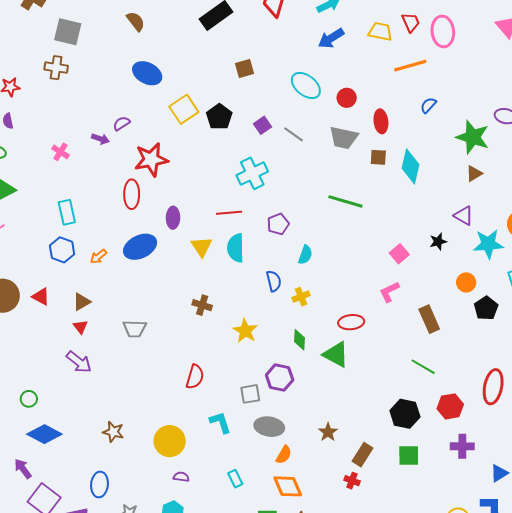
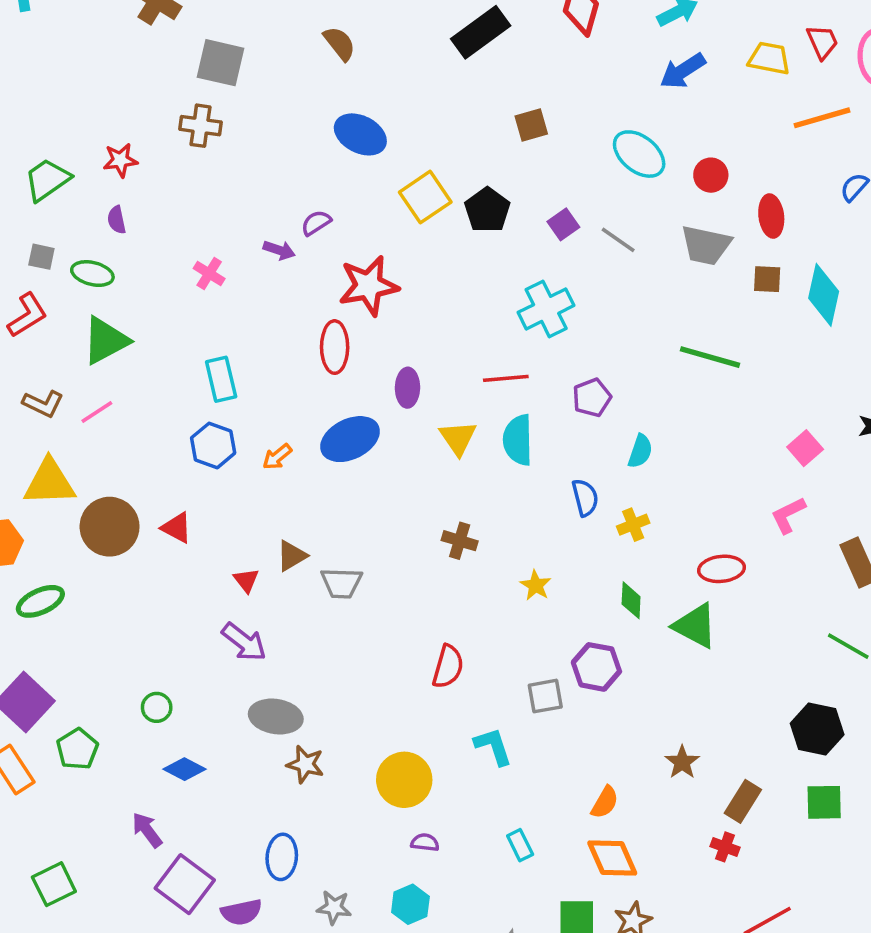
brown triangle: (82, 302) -> (292, 556), moved
yellow star: (245, 331) -> (536, 585), size x0.7
gray ellipse: (269, 427) -> (276, 717), moved
blue diamond: (44, 434) -> (185, 769), size x0.7

